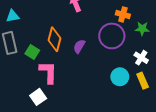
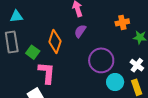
orange cross: (123, 14) -> (122, 22), turned -32
purple circle: (112, 36) -> (101, 60), moved
purple semicircle: (79, 46) -> (80, 31), moved

